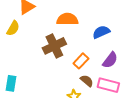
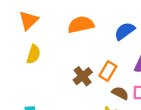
yellow semicircle: (13, 28) -> (33, 54), moved
brown cross: (54, 46) -> (83, 76), moved, size x0.7

